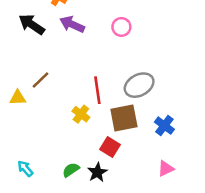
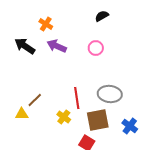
brown line: (40, 80) -> (35, 100), moved
gray ellipse: (139, 85) -> (110, 94), turned 35
yellow triangle: (18, 98) -> (22, 114), moved

